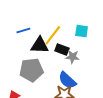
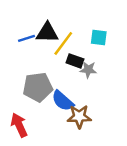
black triangle: (40, 45) -> (47, 33), moved
blue semicircle: (67, 80) -> (63, 101), moved

